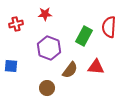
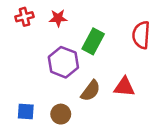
red cross: (16, 24) -> (24, 17), moved
green rectangle: (84, 36) -> (93, 41), moved
blue square: (11, 66) -> (26, 111), moved

